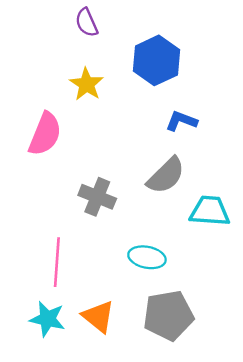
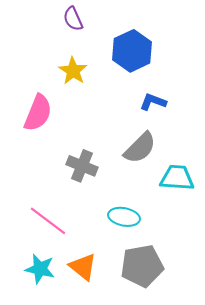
pink line: (57, 262) -> (48, 221), turned -57

